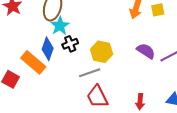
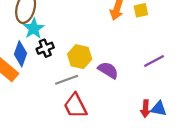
purple semicircle: (146, 51) -> (108, 70), moved
red arrow: (140, 102) -> (145, 109), moved

